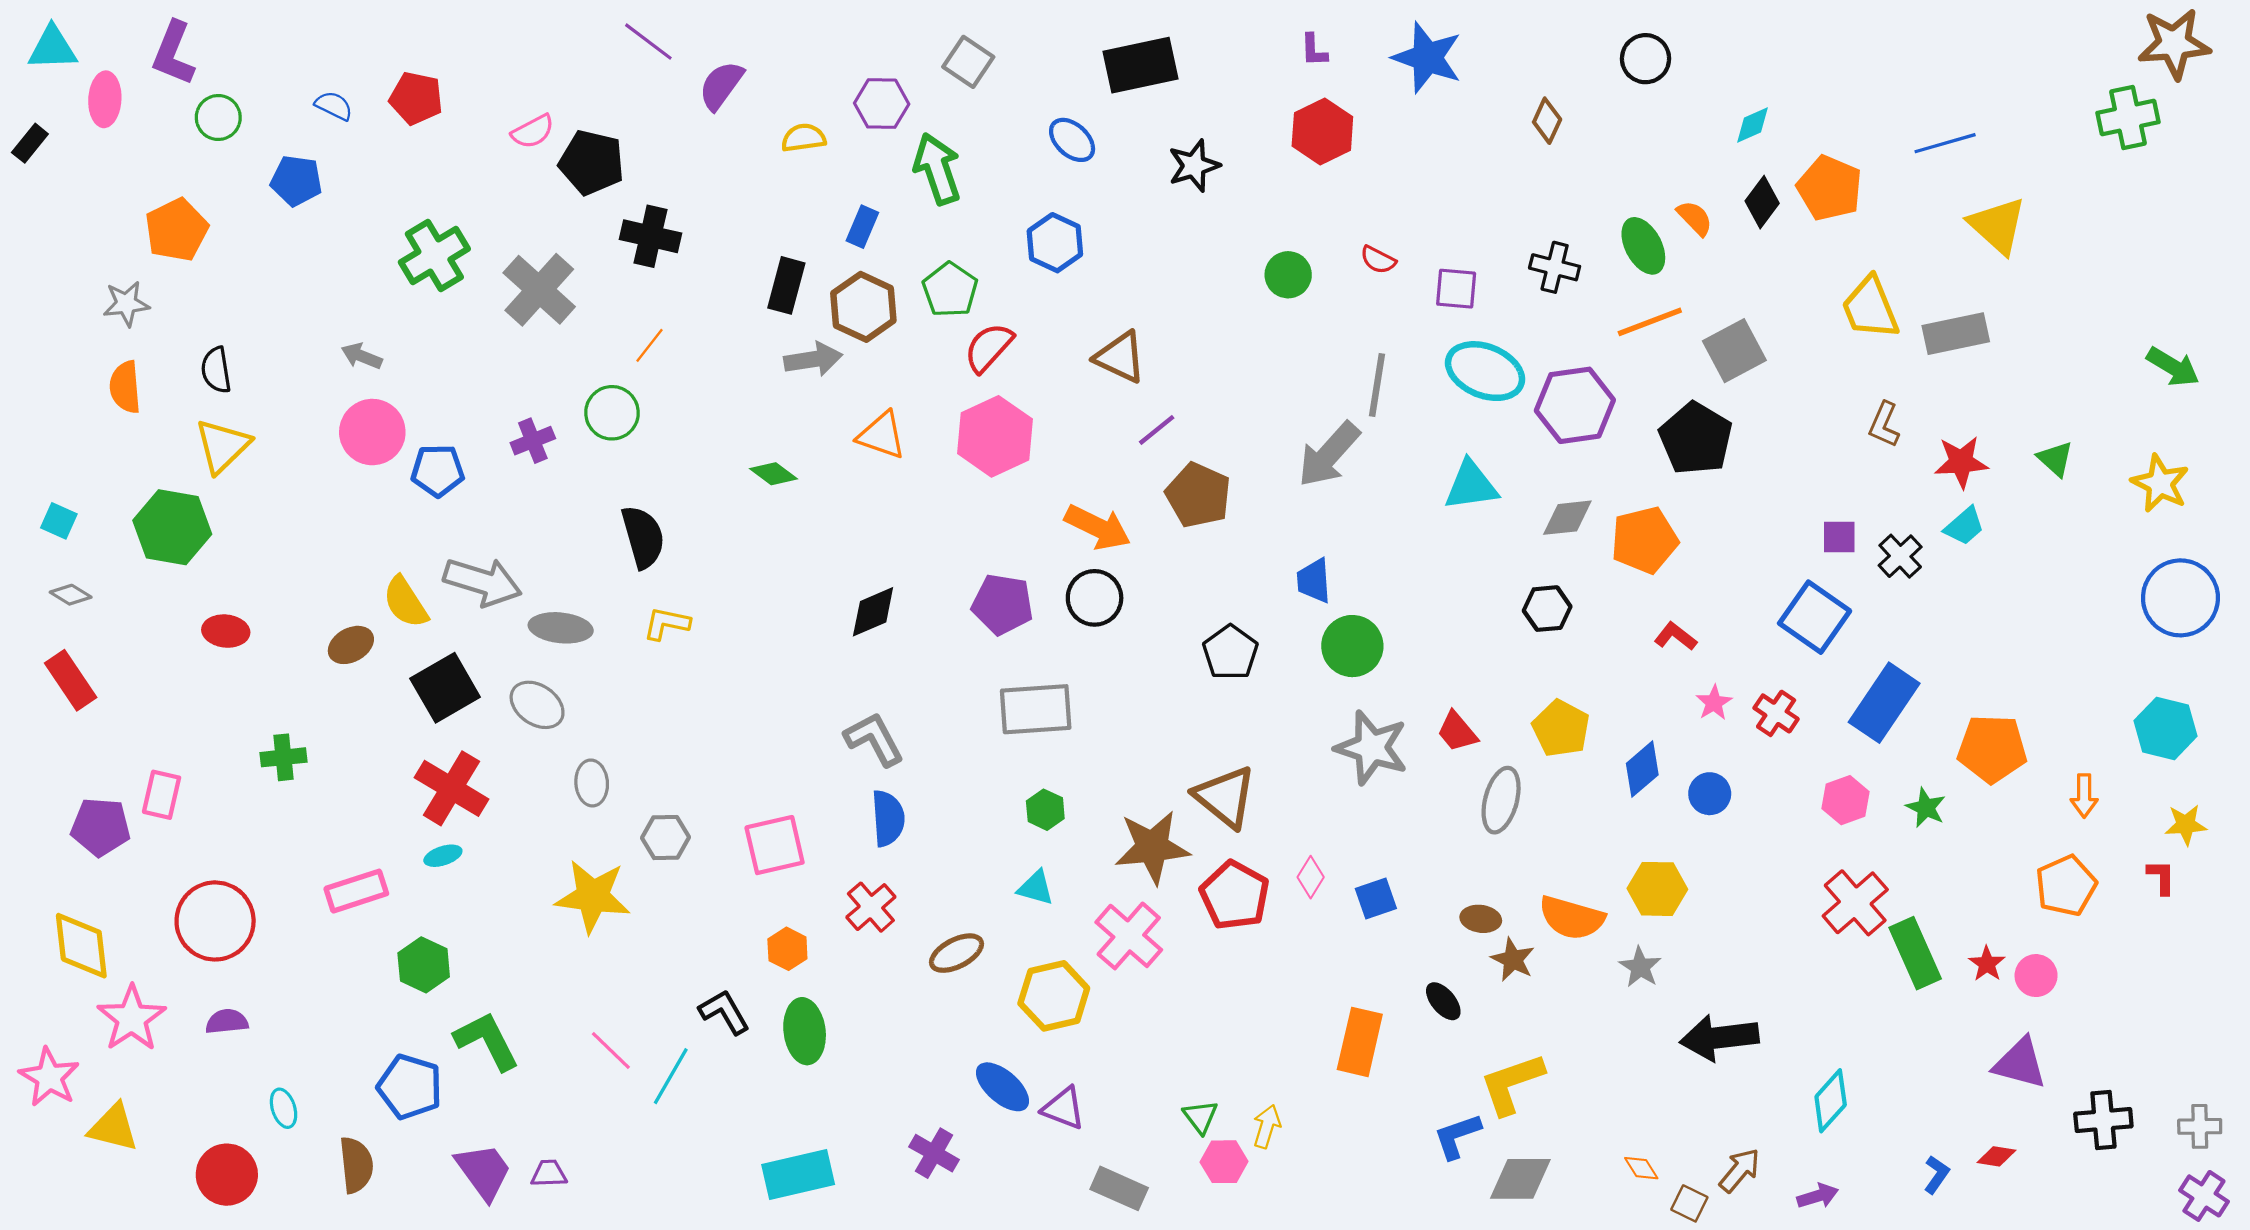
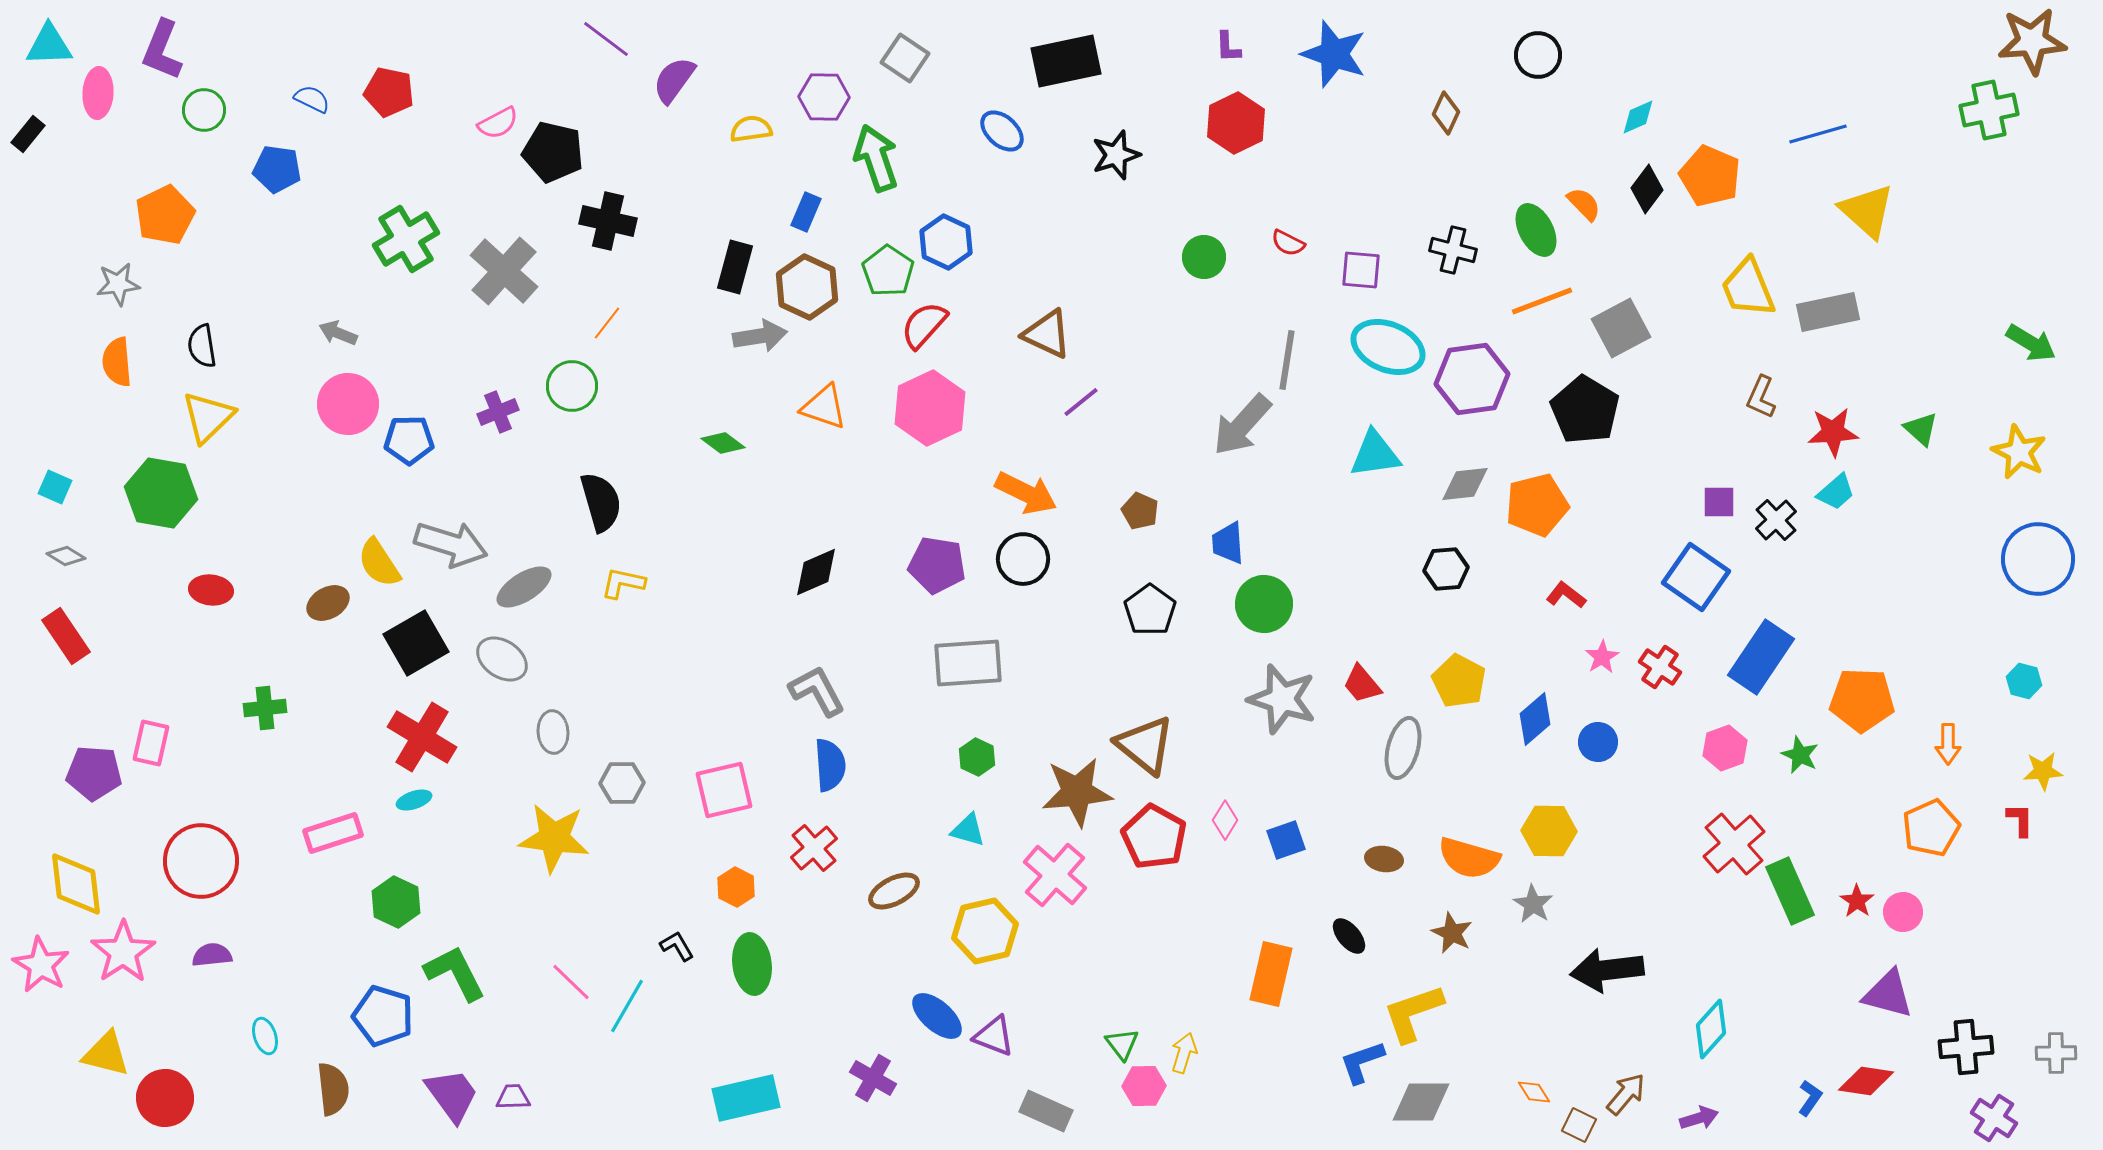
blue hexagon: (1055, 243) -> (946, 242), moved
brown pentagon: (1198, 495) -> (1140, 511), moved, size x0.6
gray ellipse: (561, 628) -> (524, 587), turned -38
cyan hexagon: (2165, 728) -> (2024, 681), size x0.6
brown star: (1513, 960) -> (1452, 933), moved
black L-shape: (724, 1012) -> (677, 946), size x0.7
pink star: (49, 1077) -> (41, 965), moved
red diamond: (1996, 1156) -> (1866, 1081), size x1.5
red circle: (227, 1175) -> (165, 1098), moved
purple cross: (2204, 1196) -> (1994, 1118), moved

